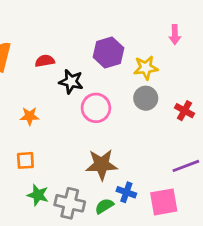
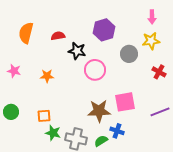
yellow star: (146, 68) -> (151, 41), moved
gray circle: (146, 98) -> (129, 54), moved
orange square: (25, 160) -> (44, 116), moved
pink square: (164, 202) -> (125, 102), moved

